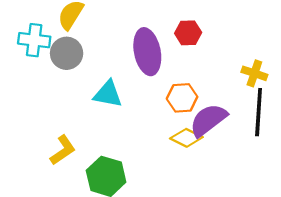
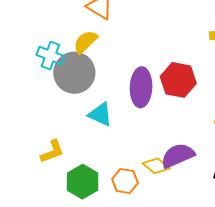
red hexagon: (188, 33) -> (178, 80), size x1.6
gray circle: (67, 53) -> (74, 73), size x1.5
orange hexagon: (182, 98) -> (125, 181), moved

